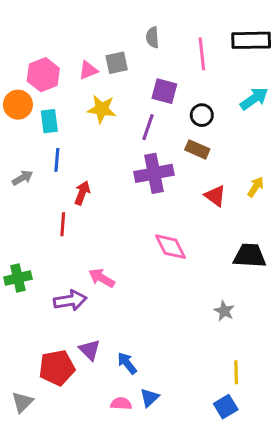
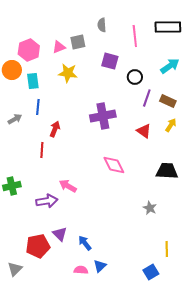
purple line: (148, 127) -> (147, 98), moved
brown rectangle: (197, 149) -> (168, 101), moved
yellow line: (236, 372) -> (167, 249), moved

